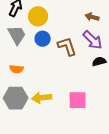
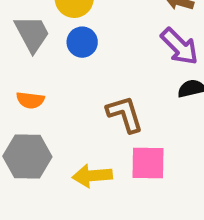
brown L-shape: (67, 46) -> (125, 114), moved
yellow arrow: (42, 98) -> (92, 176), moved

